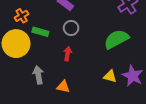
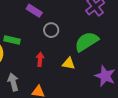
gray circle: (71, 28) -> (51, 30), moved
yellow triangle: (110, 76) -> (69, 64), moved

